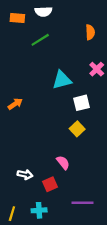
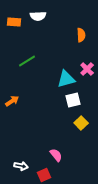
green line: (40, 40) -> (27, 61), moved
cyan triangle: (62, 80) -> (66, 79), moved
yellow square: (77, 129) -> (81, 123), moved

